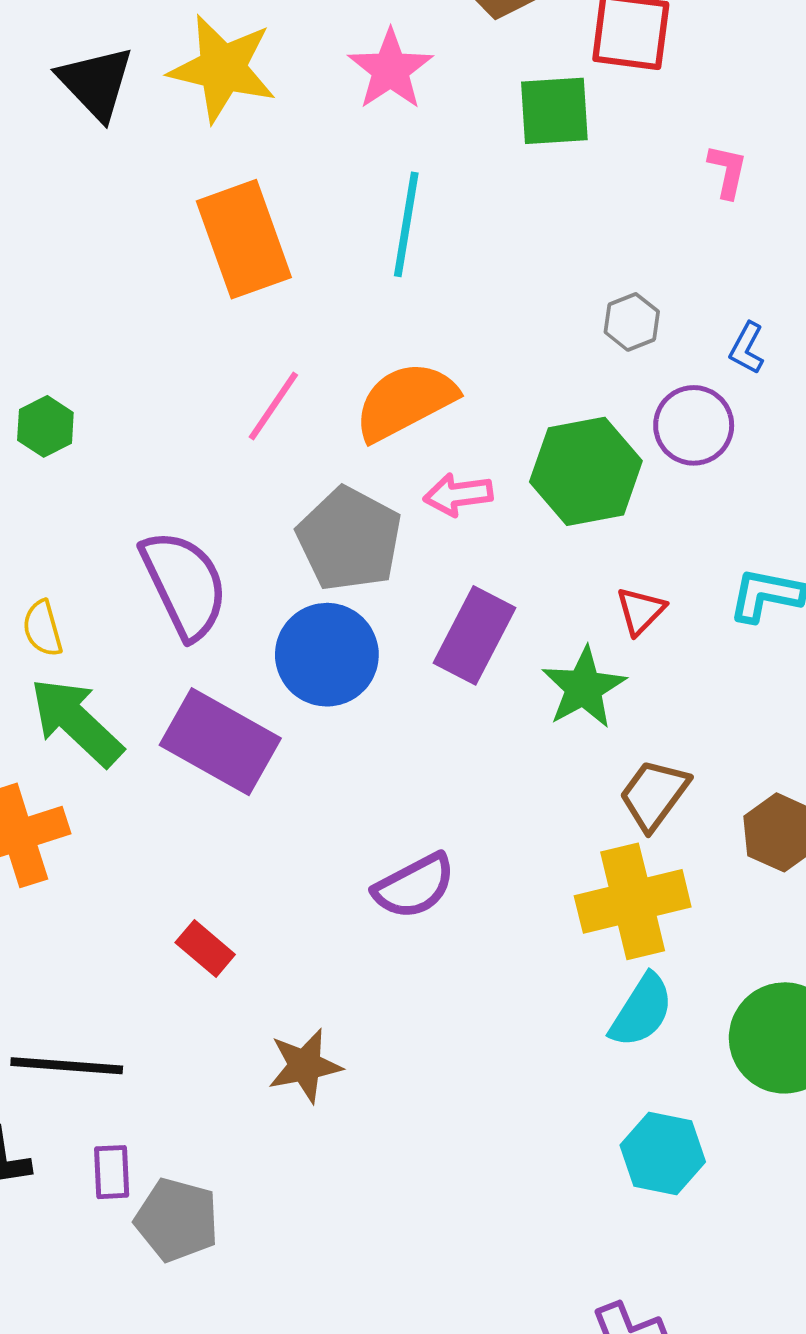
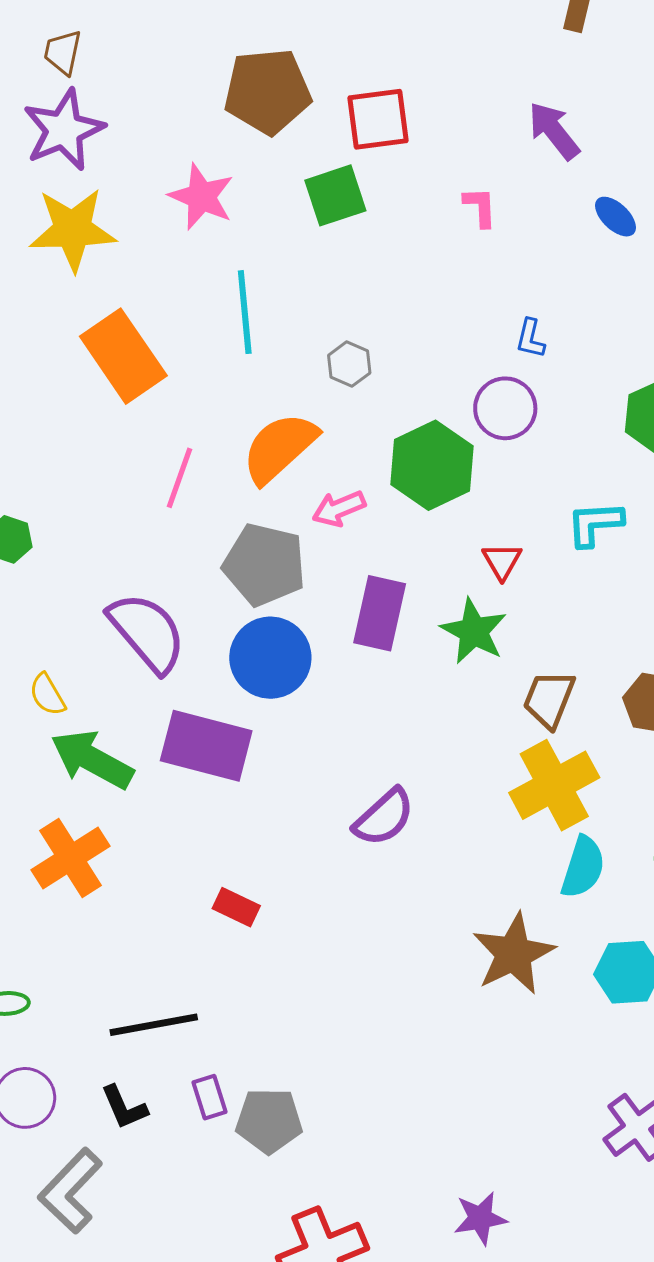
gray hexagon: (632, 322) -> (349, 364), moved
brown star: (305, 1066) -> (514, 954), moved, size x1.4

